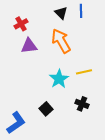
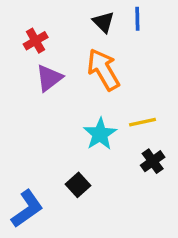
purple triangle: (29, 46) -> (49, 78), turned -30
black cross: (82, 104) -> (153, 161), moved, turned 32

